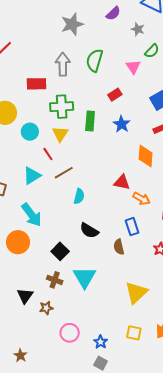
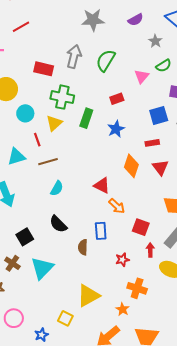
yellow square: (134, 333) -> (65, 318), moved

